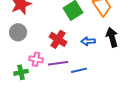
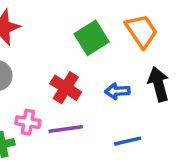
blue line: (79, 70) -> (128, 141), moved

